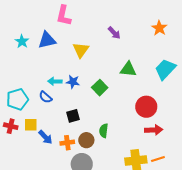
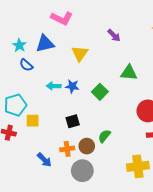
pink L-shape: (64, 16) -> (62, 18), turned -75
blue semicircle: (45, 97) -> (26, 65), moved
yellow square: (31, 125) -> (33, 121), moved
green semicircle: (104, 131) -> (104, 136), turned 32
blue arrow: (45, 137) -> (44, 160), moved

